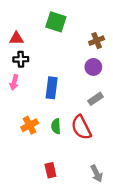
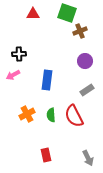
green square: (56, 22) -> (67, 13), moved
red triangle: (16, 38) -> (33, 14), moved
brown cross: (97, 41) -> (80, 31), moved
pink arrow: (14, 82) -> (13, 75), turned 48

